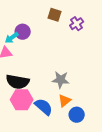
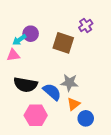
brown square: (55, 15) -> (63, 43), moved, size x1.5
pink hexagon: (22, 100) -> (36, 115), moved
blue semicircle: (44, 107) -> (52, 92), moved

